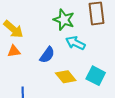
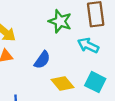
cyan arrow: (75, 43) -> (88, 45), moved

